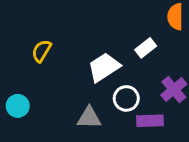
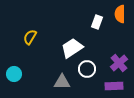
white rectangle: (146, 48) -> (97, 22), moved, turned -32
purple rectangle: (150, 121) -> (114, 86), moved

